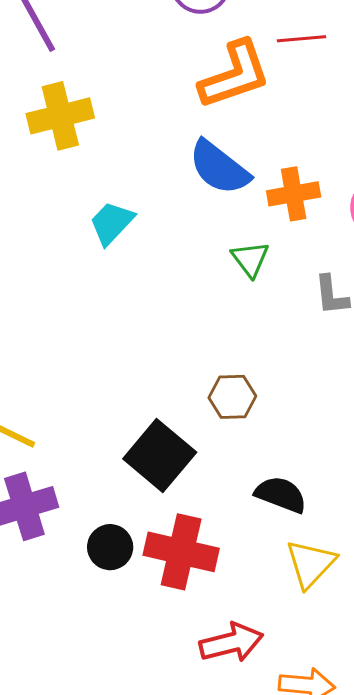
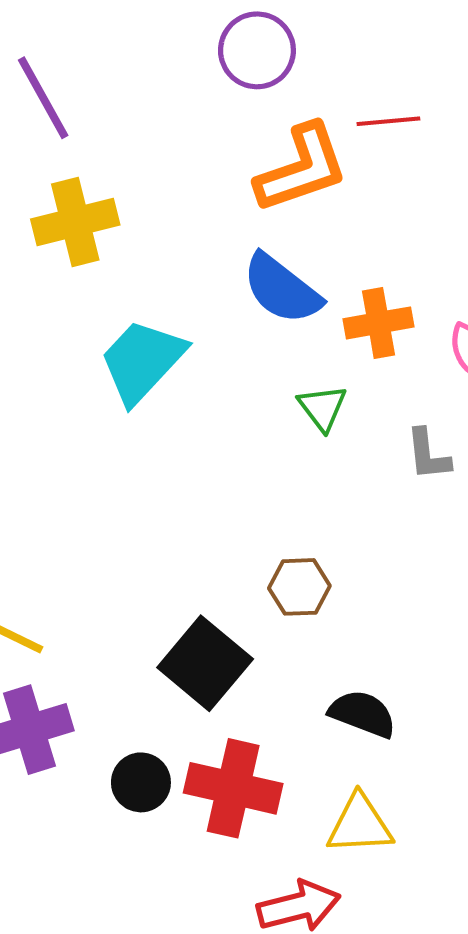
cyan trapezoid: (112, 223) -> (142, 361), size x1.5
yellow triangle: (311, 564) -> (360, 825), moved, turned 44

